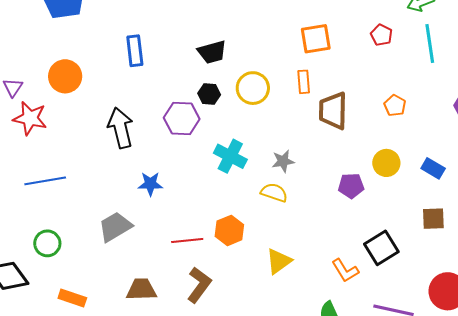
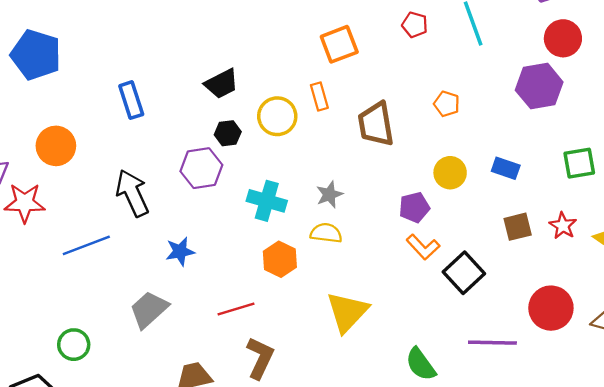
orange rectangle: (304, 82) -> (319, 96), moved
blue line: (45, 181) -> (86, 245), moved
orange hexagon: (229, 230) -> (280, 259), moved
yellow triangle: (279, 261) -> (347, 312), size x1.4
orange L-shape: (345, 271) -> (423, 247), moved

